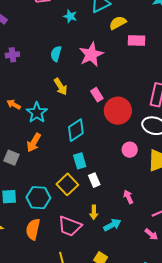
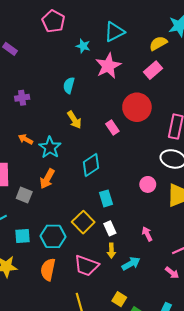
yellow semicircle: (118, 23) -> (158, 43), moved
pink rectangle: (137, 41) -> (153, 70), turned -42
purple cross: (12, 55) -> (22, 98), moved
pink star: (91, 55) -> (108, 66), moved
red circle: (118, 111) -> (137, 107), moved
cyan rectangle: (80, 161) -> (106, 198), moved
white rectangle: (94, 180) -> (110, 228), moved

